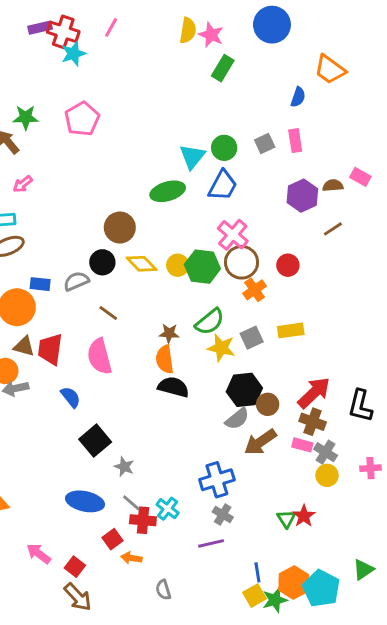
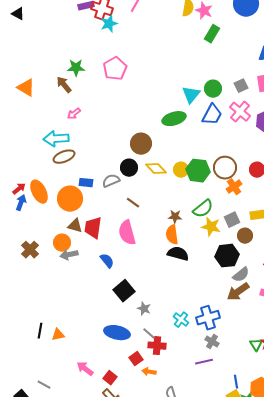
pink cross: (233, 235) -> (240, 112), moved
brown circle: (268, 404) -> (245, 236), moved
gray semicircle: (237, 419) -> (241, 275), moved
cyan cross: (168, 509) -> (181, 320), moved

